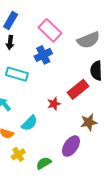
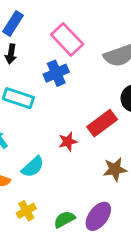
purple ellipse: (71, 146) -> (98, 216), moved
yellow cross: (18, 154) -> (26, 211), moved
green semicircle: (44, 163) -> (64, 219), moved

